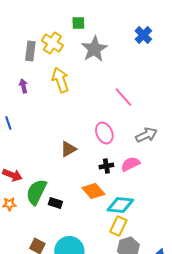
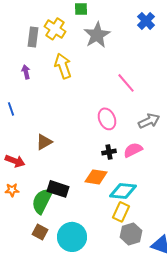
brown triangle: (68, 149) -> (44, 142), moved
orange diamond: (93, 191) -> (96, 177), turned -40
green semicircle: (36, 192) -> (42, 201), moved
black rectangle: (55, 203) -> (58, 189), size x1.5

